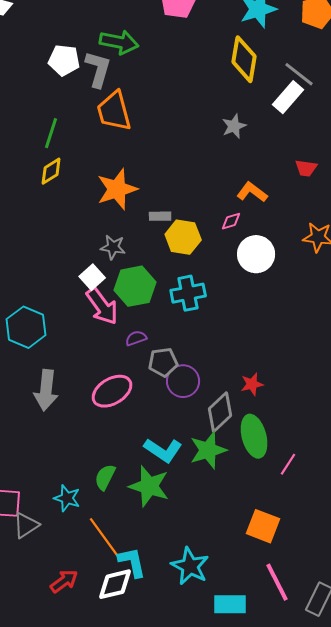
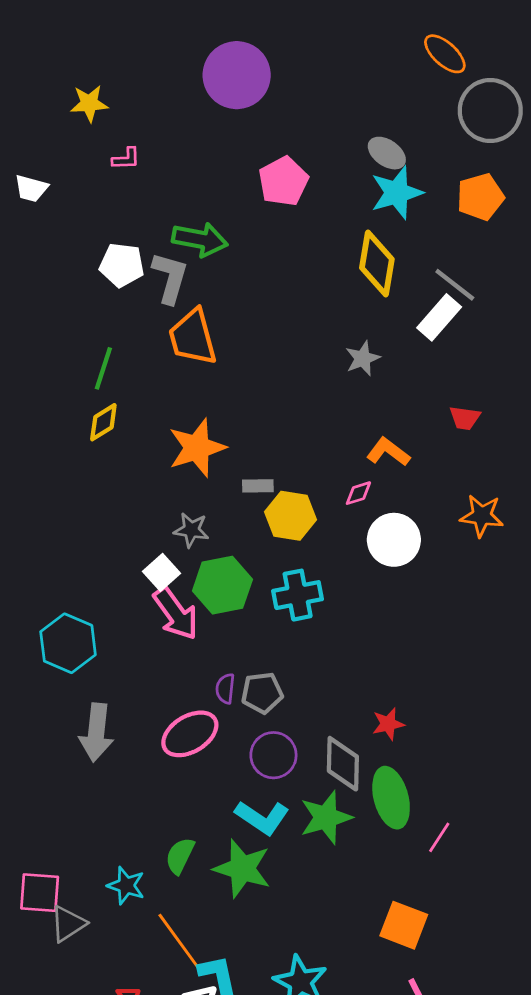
purple semicircle: (136, 338) -> (225, 689), moved, turned -65
purple circle: (183, 381) -> (273, 755), moved
gray diamond: (220, 412) -> (343, 764), turned -45

